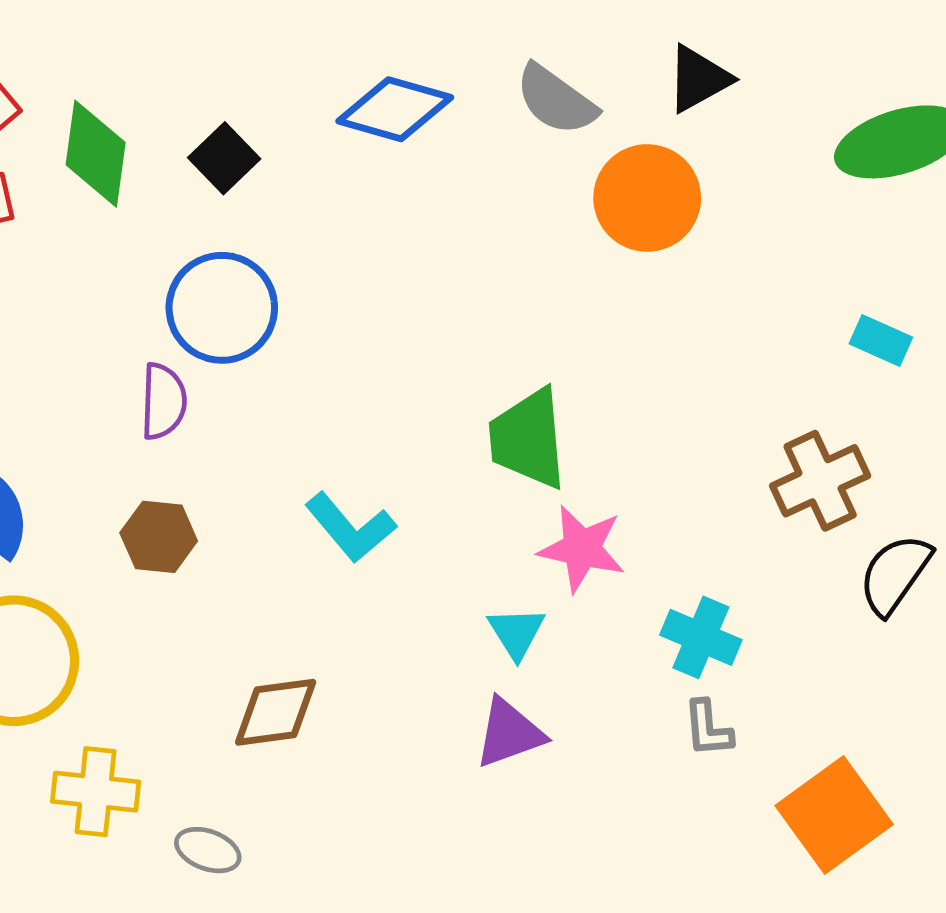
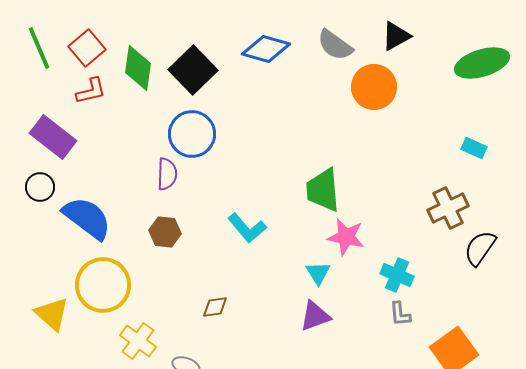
black square: (224, 158) -> (193, 70), size x1.6
brown diamond: (276, 712) -> (215, 307), size x0.7
yellow cross: (96, 792) -> (138, 341), turned 30

